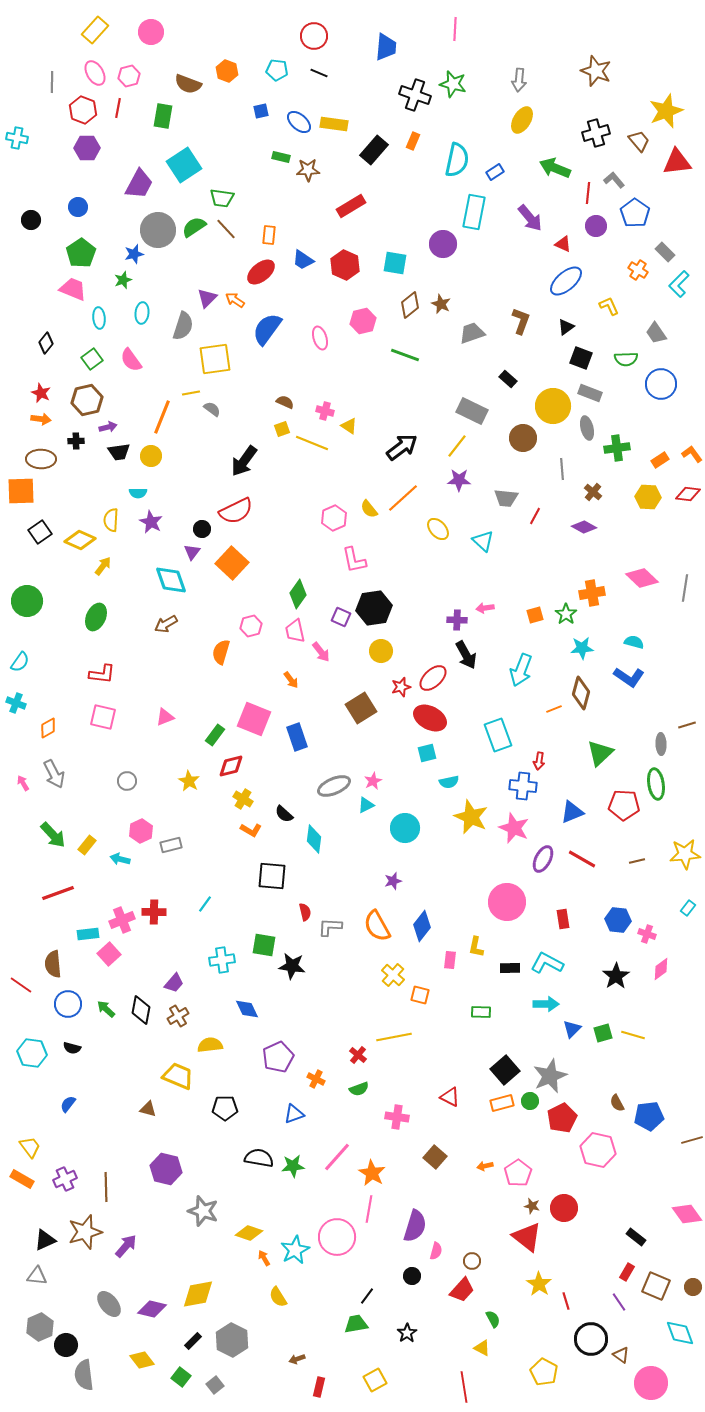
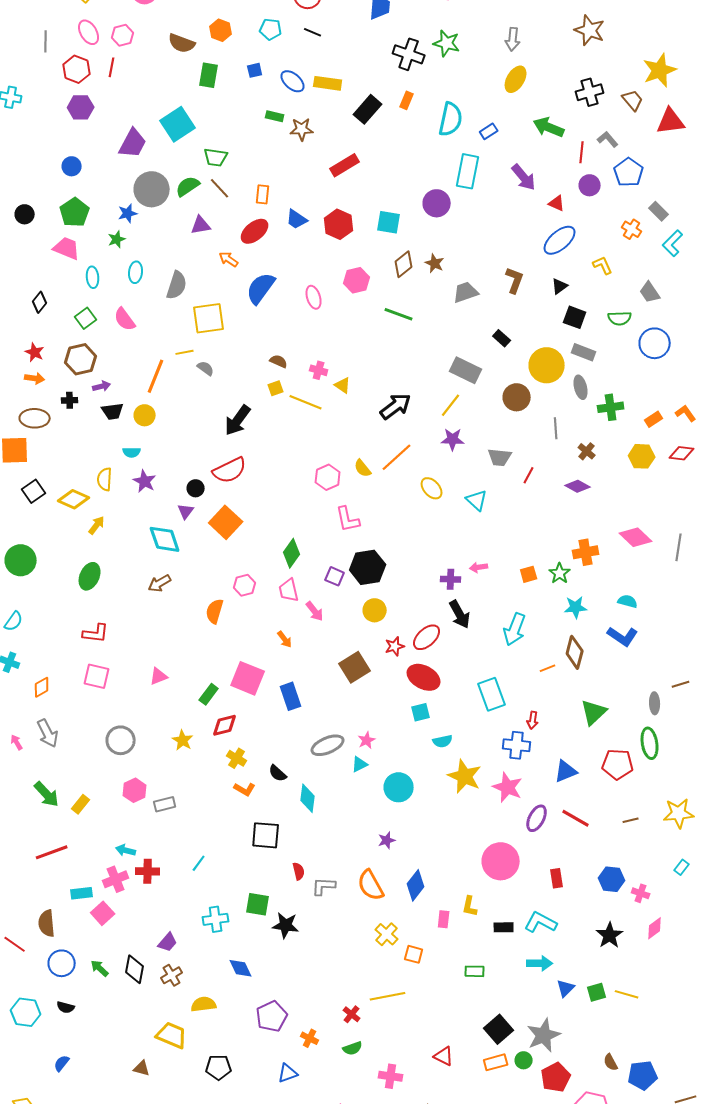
green rectangle: (163, 116) -> (209, 75), moved
black circle: (31, 220) -> (25, 214), moved
purple triangle: (207, 298) -> (201, 225), moved, turned 35
gray circle: (127, 781) -> (121, 740), size x1.5
cyan arrow: (120, 859) -> (126, 850), moved

